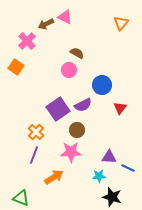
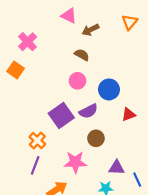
brown arrow: (46, 24) -> (91, 30), moved
pink circle: (69, 70) -> (77, 81), moved
red triangle: (120, 108) -> (129, 114), turned 32
brown circle: (77, 130) -> (96, 138), moved
blue line: (128, 168) -> (137, 180), turned 40

